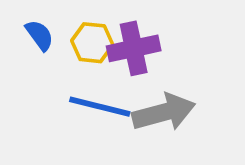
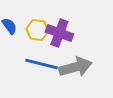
purple cross: (134, 48) -> (59, 33), turned 32

